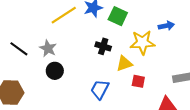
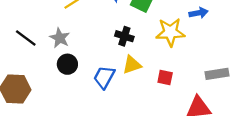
yellow triangle: (124, 64) -> (132, 65), moved
blue trapezoid: (100, 89) -> (104, 77), moved

